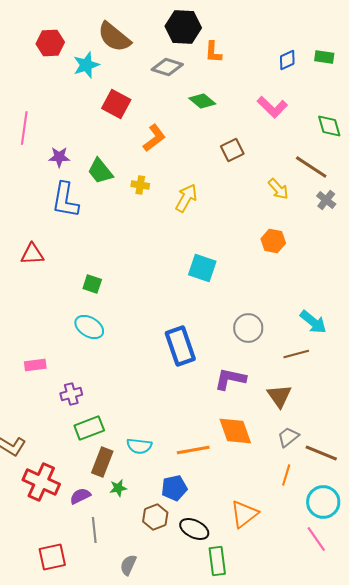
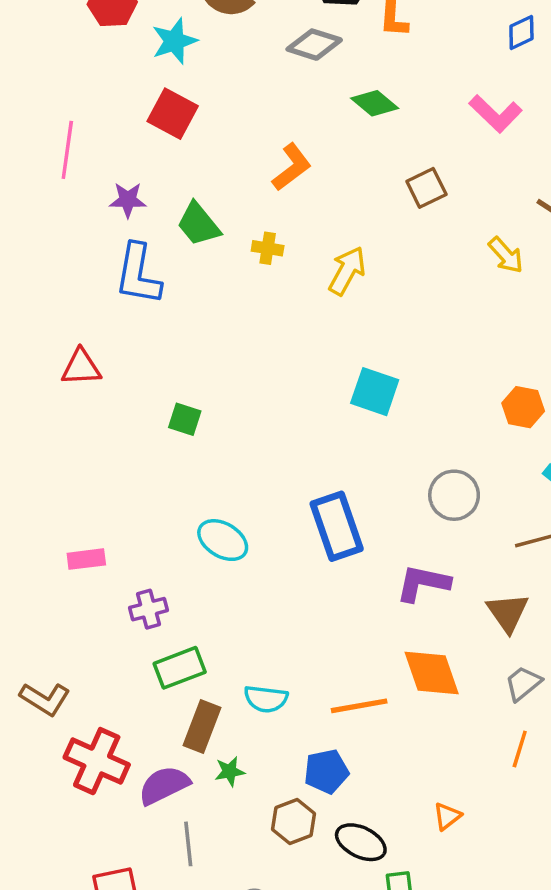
red square: (116, 104) -> (173, 114), moved
orange hexagon: (273, 241) -> (523, 407), moved
cyan ellipse: (89, 327) -> (223, 540), moved
purple semicircle: (80, 496) -> (164, 785), size x1.4
orange triangle: (244, 514) -> (447, 816), size x0.6

